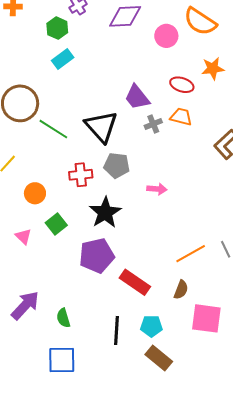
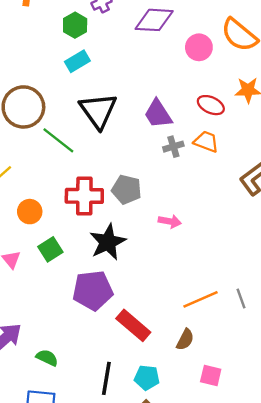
black triangle: (101, 127) -> (98, 111), moved
red cross: (81, 175) -> (84, 196), size x1.4
green semicircle: (63, 318) -> (47, 358), turned 126
pink square: (206, 318) -> (211, 375), size x0.6

